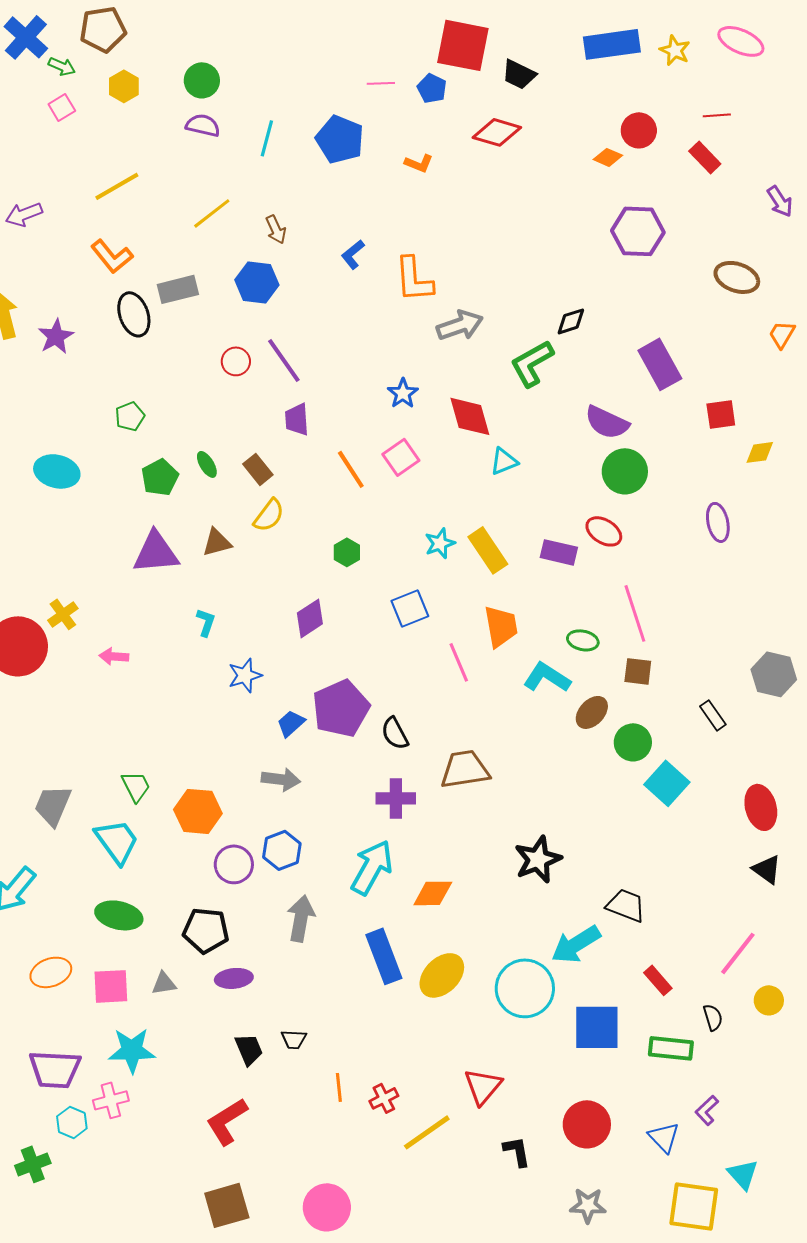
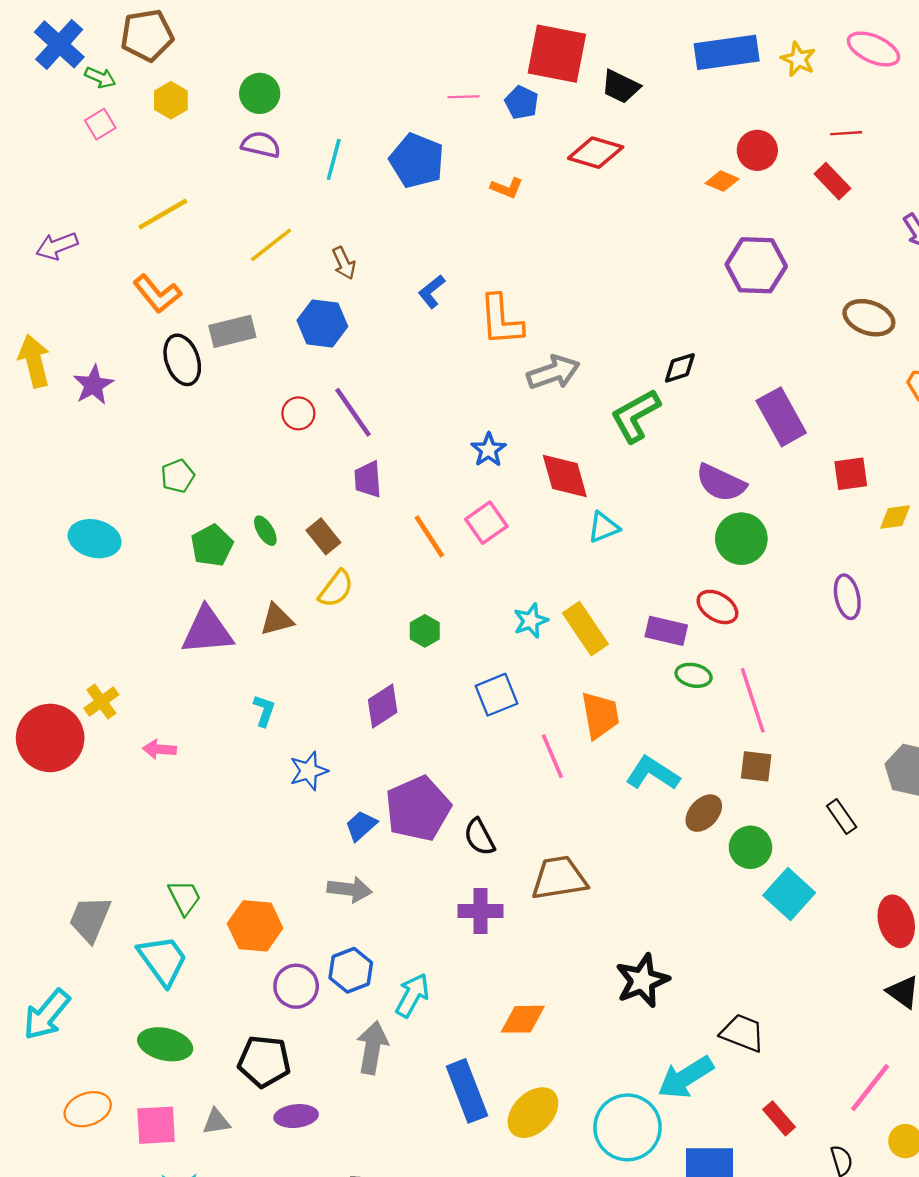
green ellipse: (583, 640) -> (694, 675), moved
cyan arrow: (372, 867) -> (412, 995), moved, size x0.7

